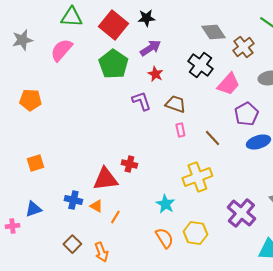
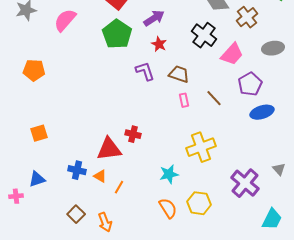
brown line: (212, 138) -> (214, 98), moved
cyan star: (165, 204) -> (169, 174), turned 30

